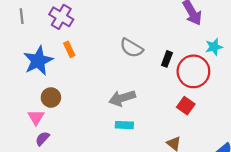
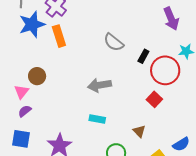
orange rectangle: (69, 49) -> (59, 36), size x1.5
blue star: (38, 61) -> (32, 24), moved
cyan rectangle: (124, 125) -> (97, 119), moved

